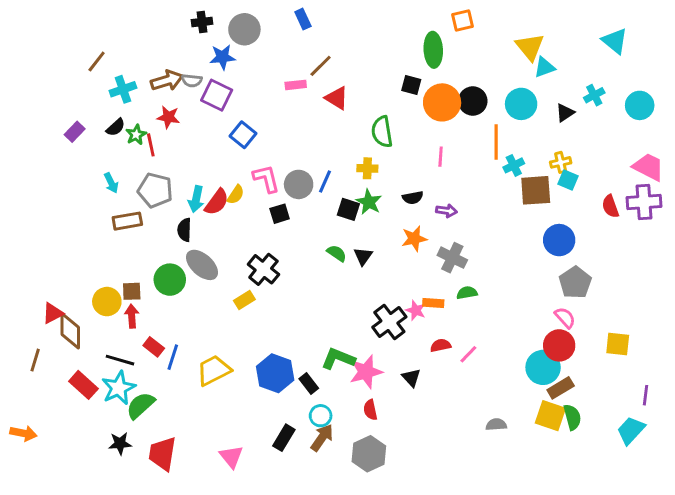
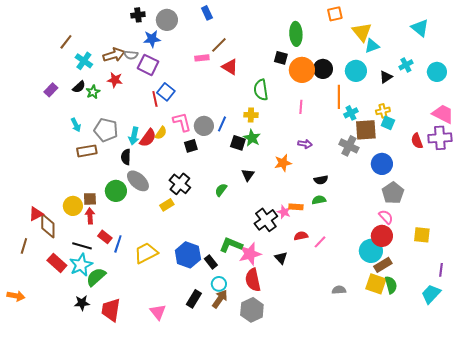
orange square: (463, 20) -> (335, 14), moved
cyan cross: (123, 89) -> (84, 61), turned -36
red line: (151, 145) -> (155, 99), moved
black semicircle: (413, 198) -> (321, 180), moved
green semicircle: (337, 253) -> (221, 190), moved, turned -88
gray cross: (452, 258) -> (349, 146), moved
red semicircle: (370, 410) -> (253, 280), size x1.6

